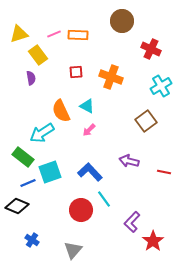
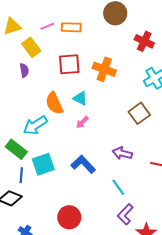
red square: (76, 72) -> (69, 64), size x1.6
blue line: (28, 183) -> (21, 175), turned -63
cyan line: (104, 199) -> (118, 187), moved
red circle: (81, 210) -> (69, 217), moved

